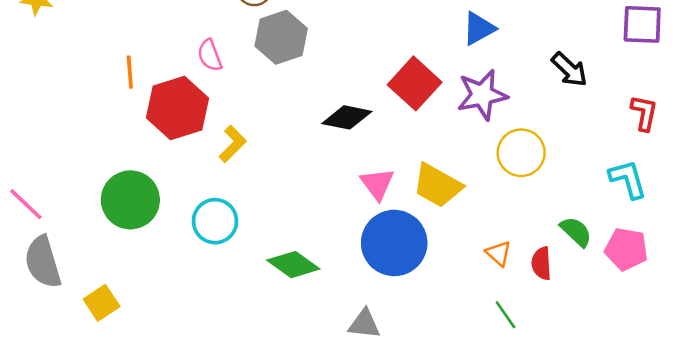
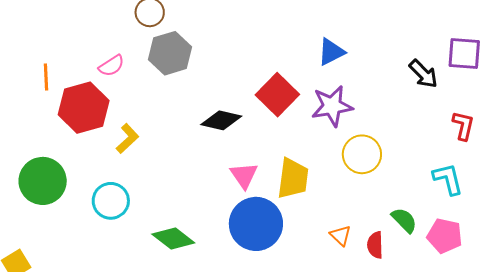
pink semicircle: (210, 55) -> (111, 66), turned -104
black arrow: (569, 70) -> (423, 74), moved
yellow trapezoid: (437, 185) -> (293, 178), turned -114

